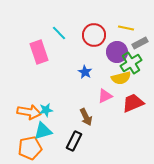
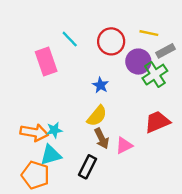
yellow semicircle: (121, 78) -> (97, 116), moved, turned -36
pink triangle: (105, 96) -> (124, 146), moved
orange pentagon: (30, 148) -> (35, 175), turned 30

